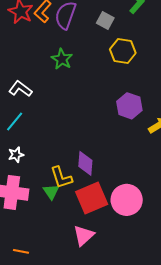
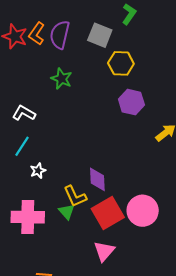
gray square: (105, 21) -> (100, 35), size x1.4
purple hexagon: (129, 106) -> (131, 102), moved
white star: (16, 155) -> (38, 171), moved

